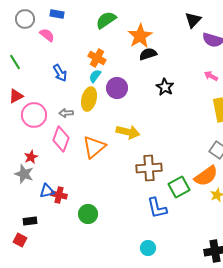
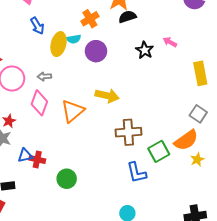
orange cross: (97, 58) -> (90, 19), moved, turned 30
blue arrow: (60, 73) -> (37, 26), moved
cyan semicircle: (95, 76) -> (74, 39), turned -136
pink arrow: (211, 76) -> (170, 42), moved
yellow ellipse: (89, 99) -> (59, 44), moved

